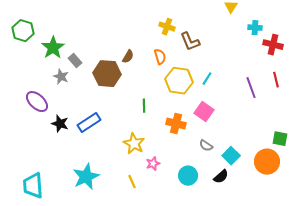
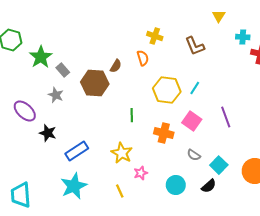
brown L-shape: (190, 42) -> (195, 46), moved
orange semicircle: (160, 57) -> (143, 58), moved
gray star: (61, 77) -> (56, 95), moved
purple line: (251, 88) -> (226, 117), moved
blue rectangle: (89, 123) -> (77, 151), moved

